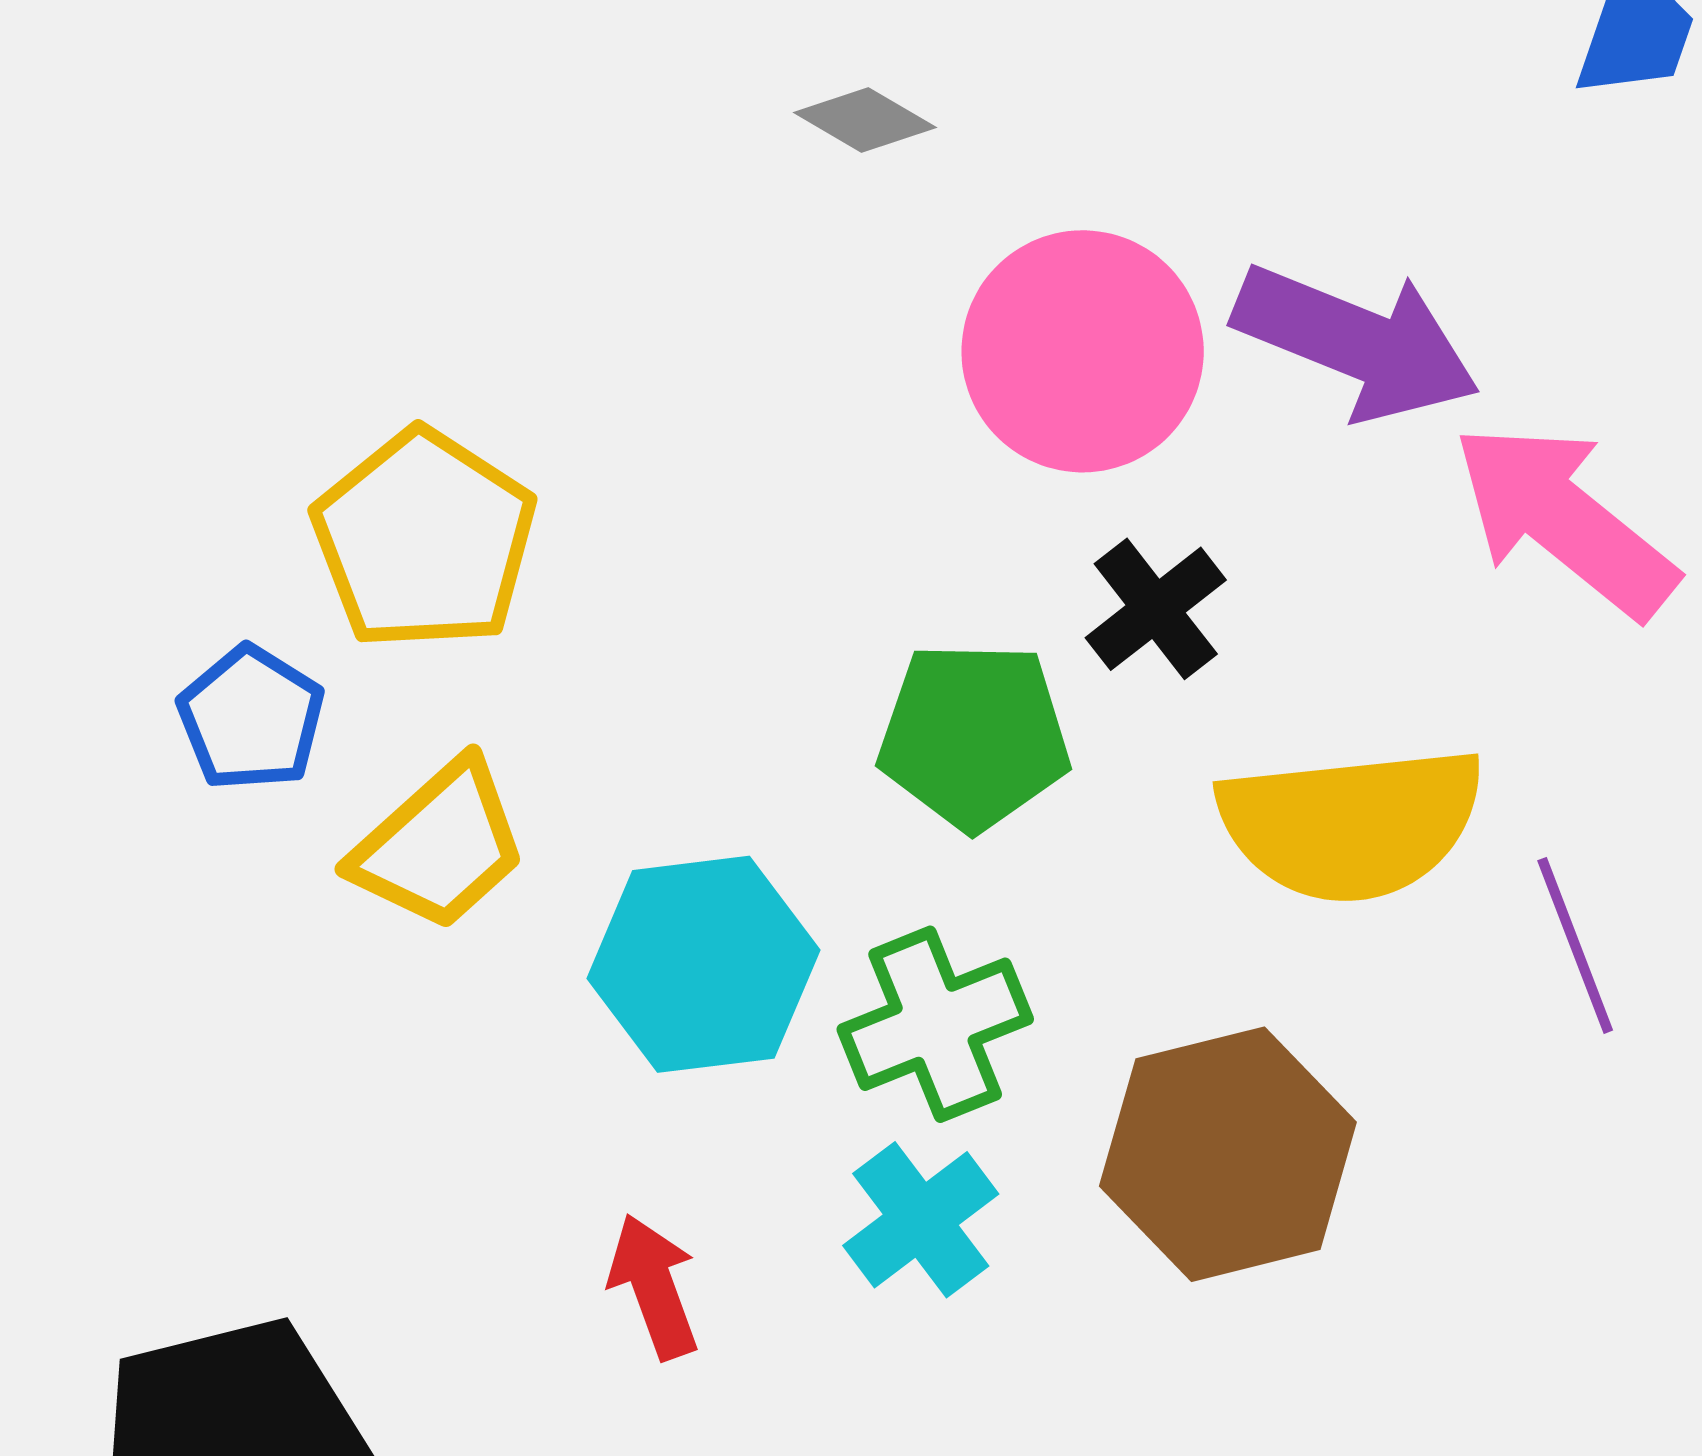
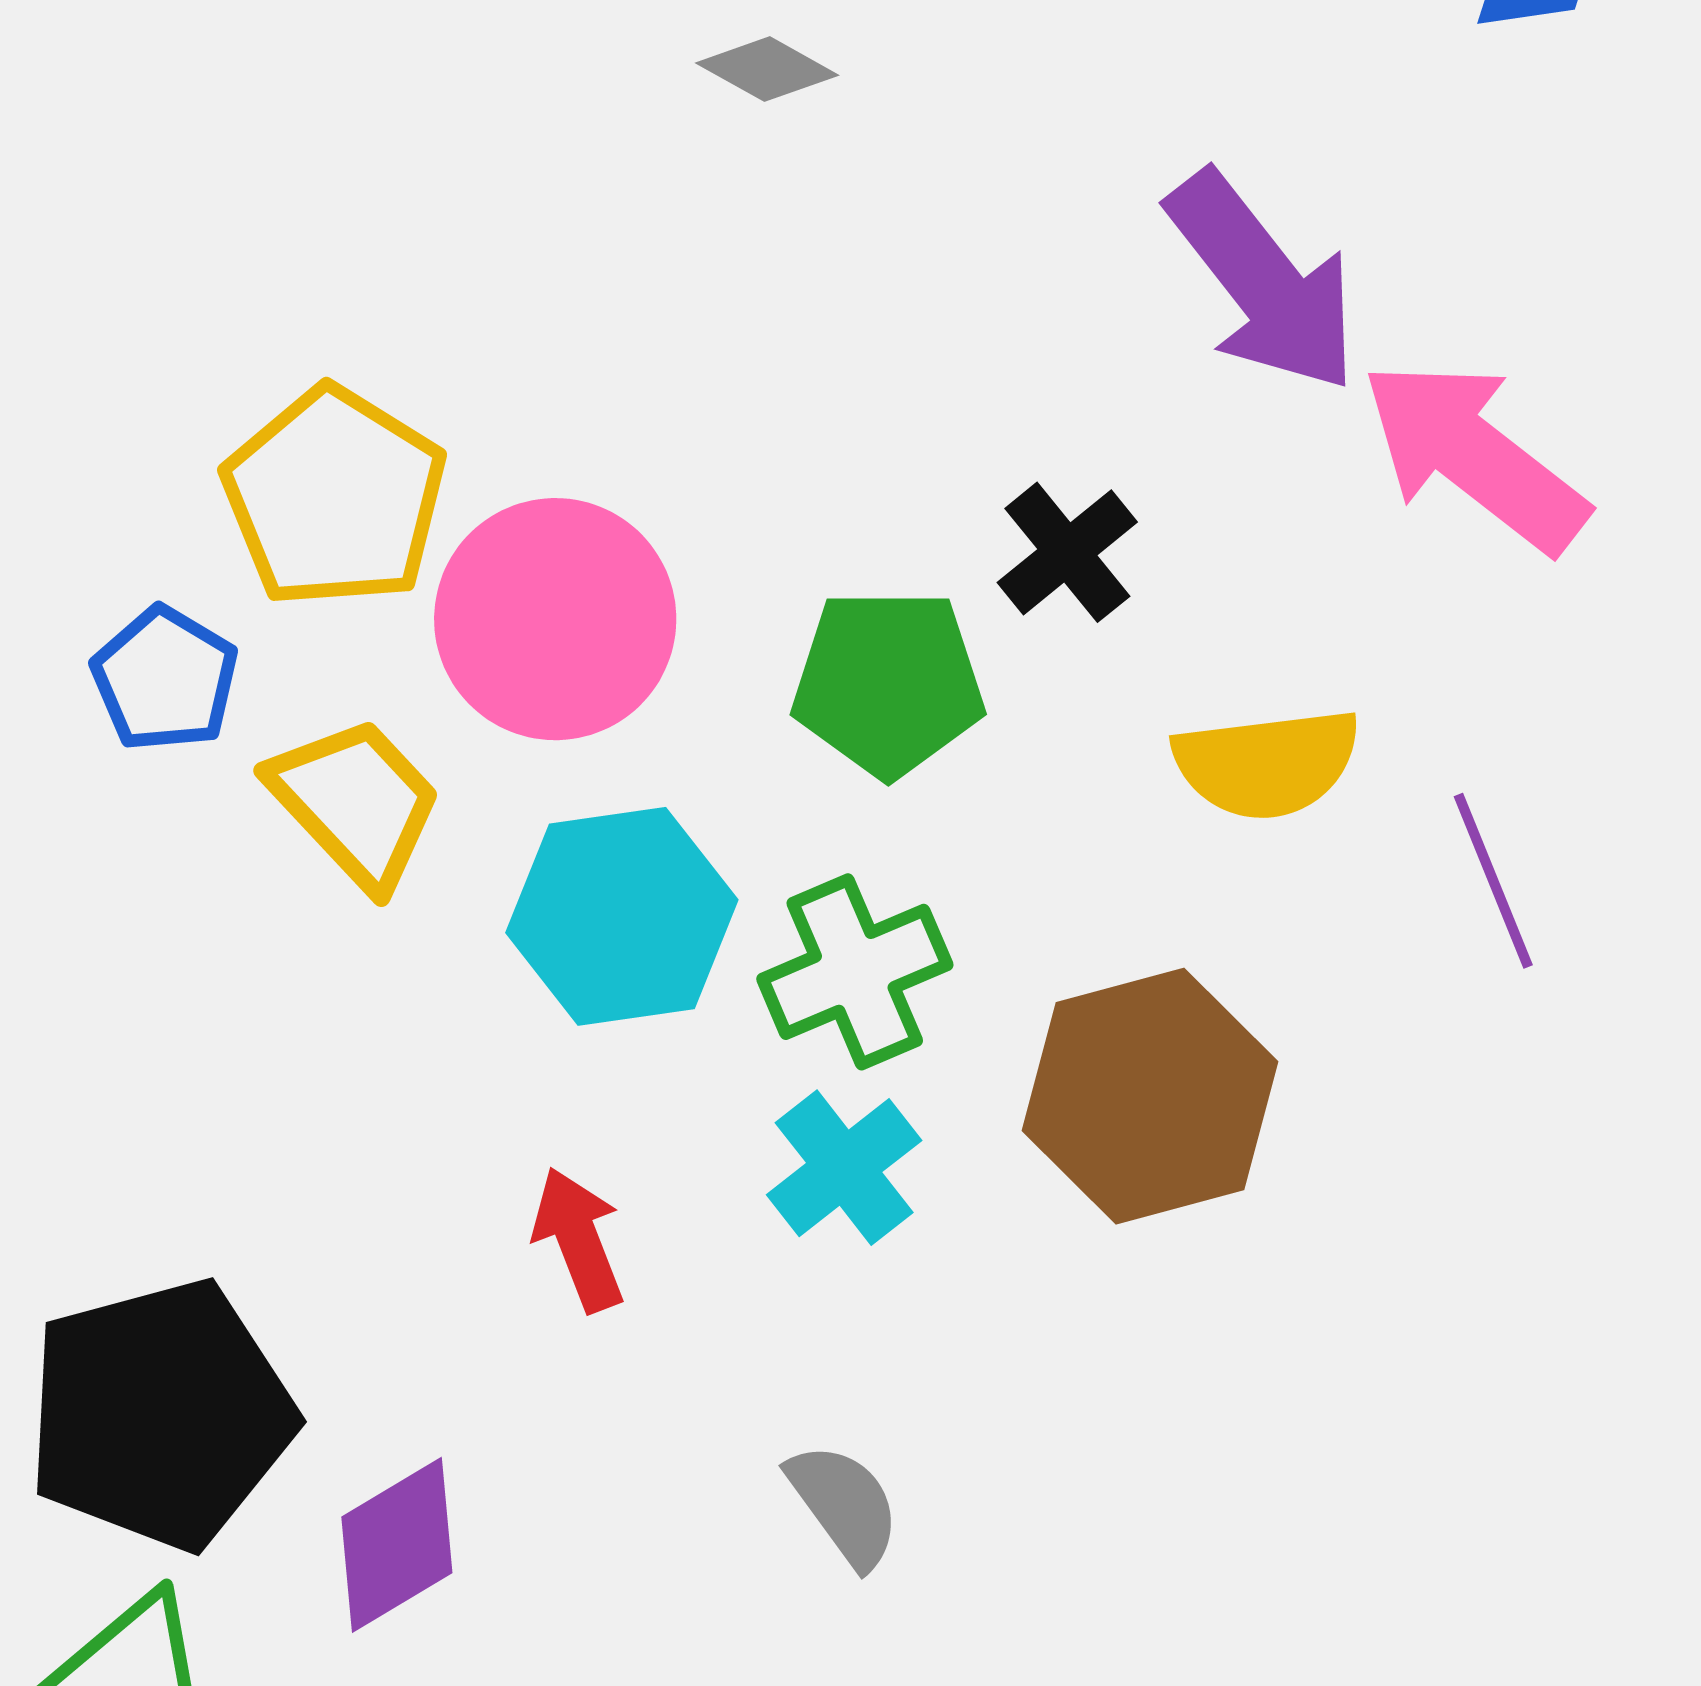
purple arrow: (1357, 342) -> (1263, 282), turned 31
pink circle: (1083, 351) -> (555, 619), moved
yellow semicircle: (1351, 824) -> (1267, 763), size x0.7
yellow trapezoid: (439, 845) -> (356, 803), turned -90

